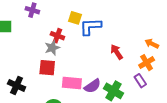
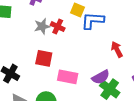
gray star: (52, 48) -> (42, 26), moved
purple semicircle: (92, 86) -> (101, 77), moved

